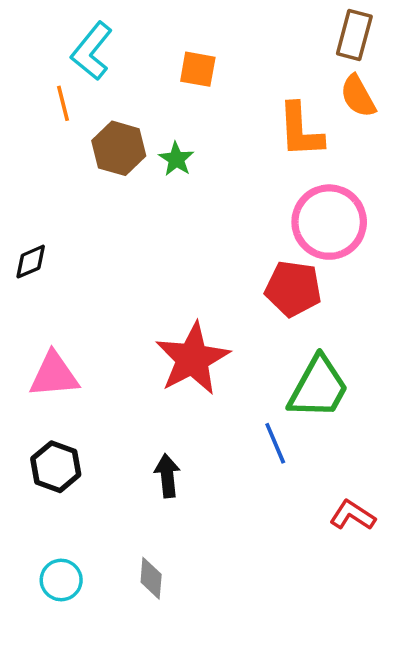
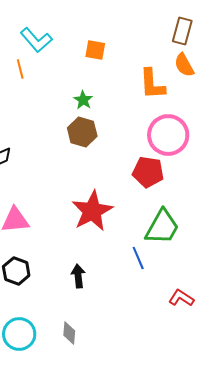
cyan L-shape: (92, 51) -> (36, 40), turned -80
brown hexagon: (119, 148) -> (82, 132), moved
cyan circle: (61, 580) -> (19, 334), size x1.4

